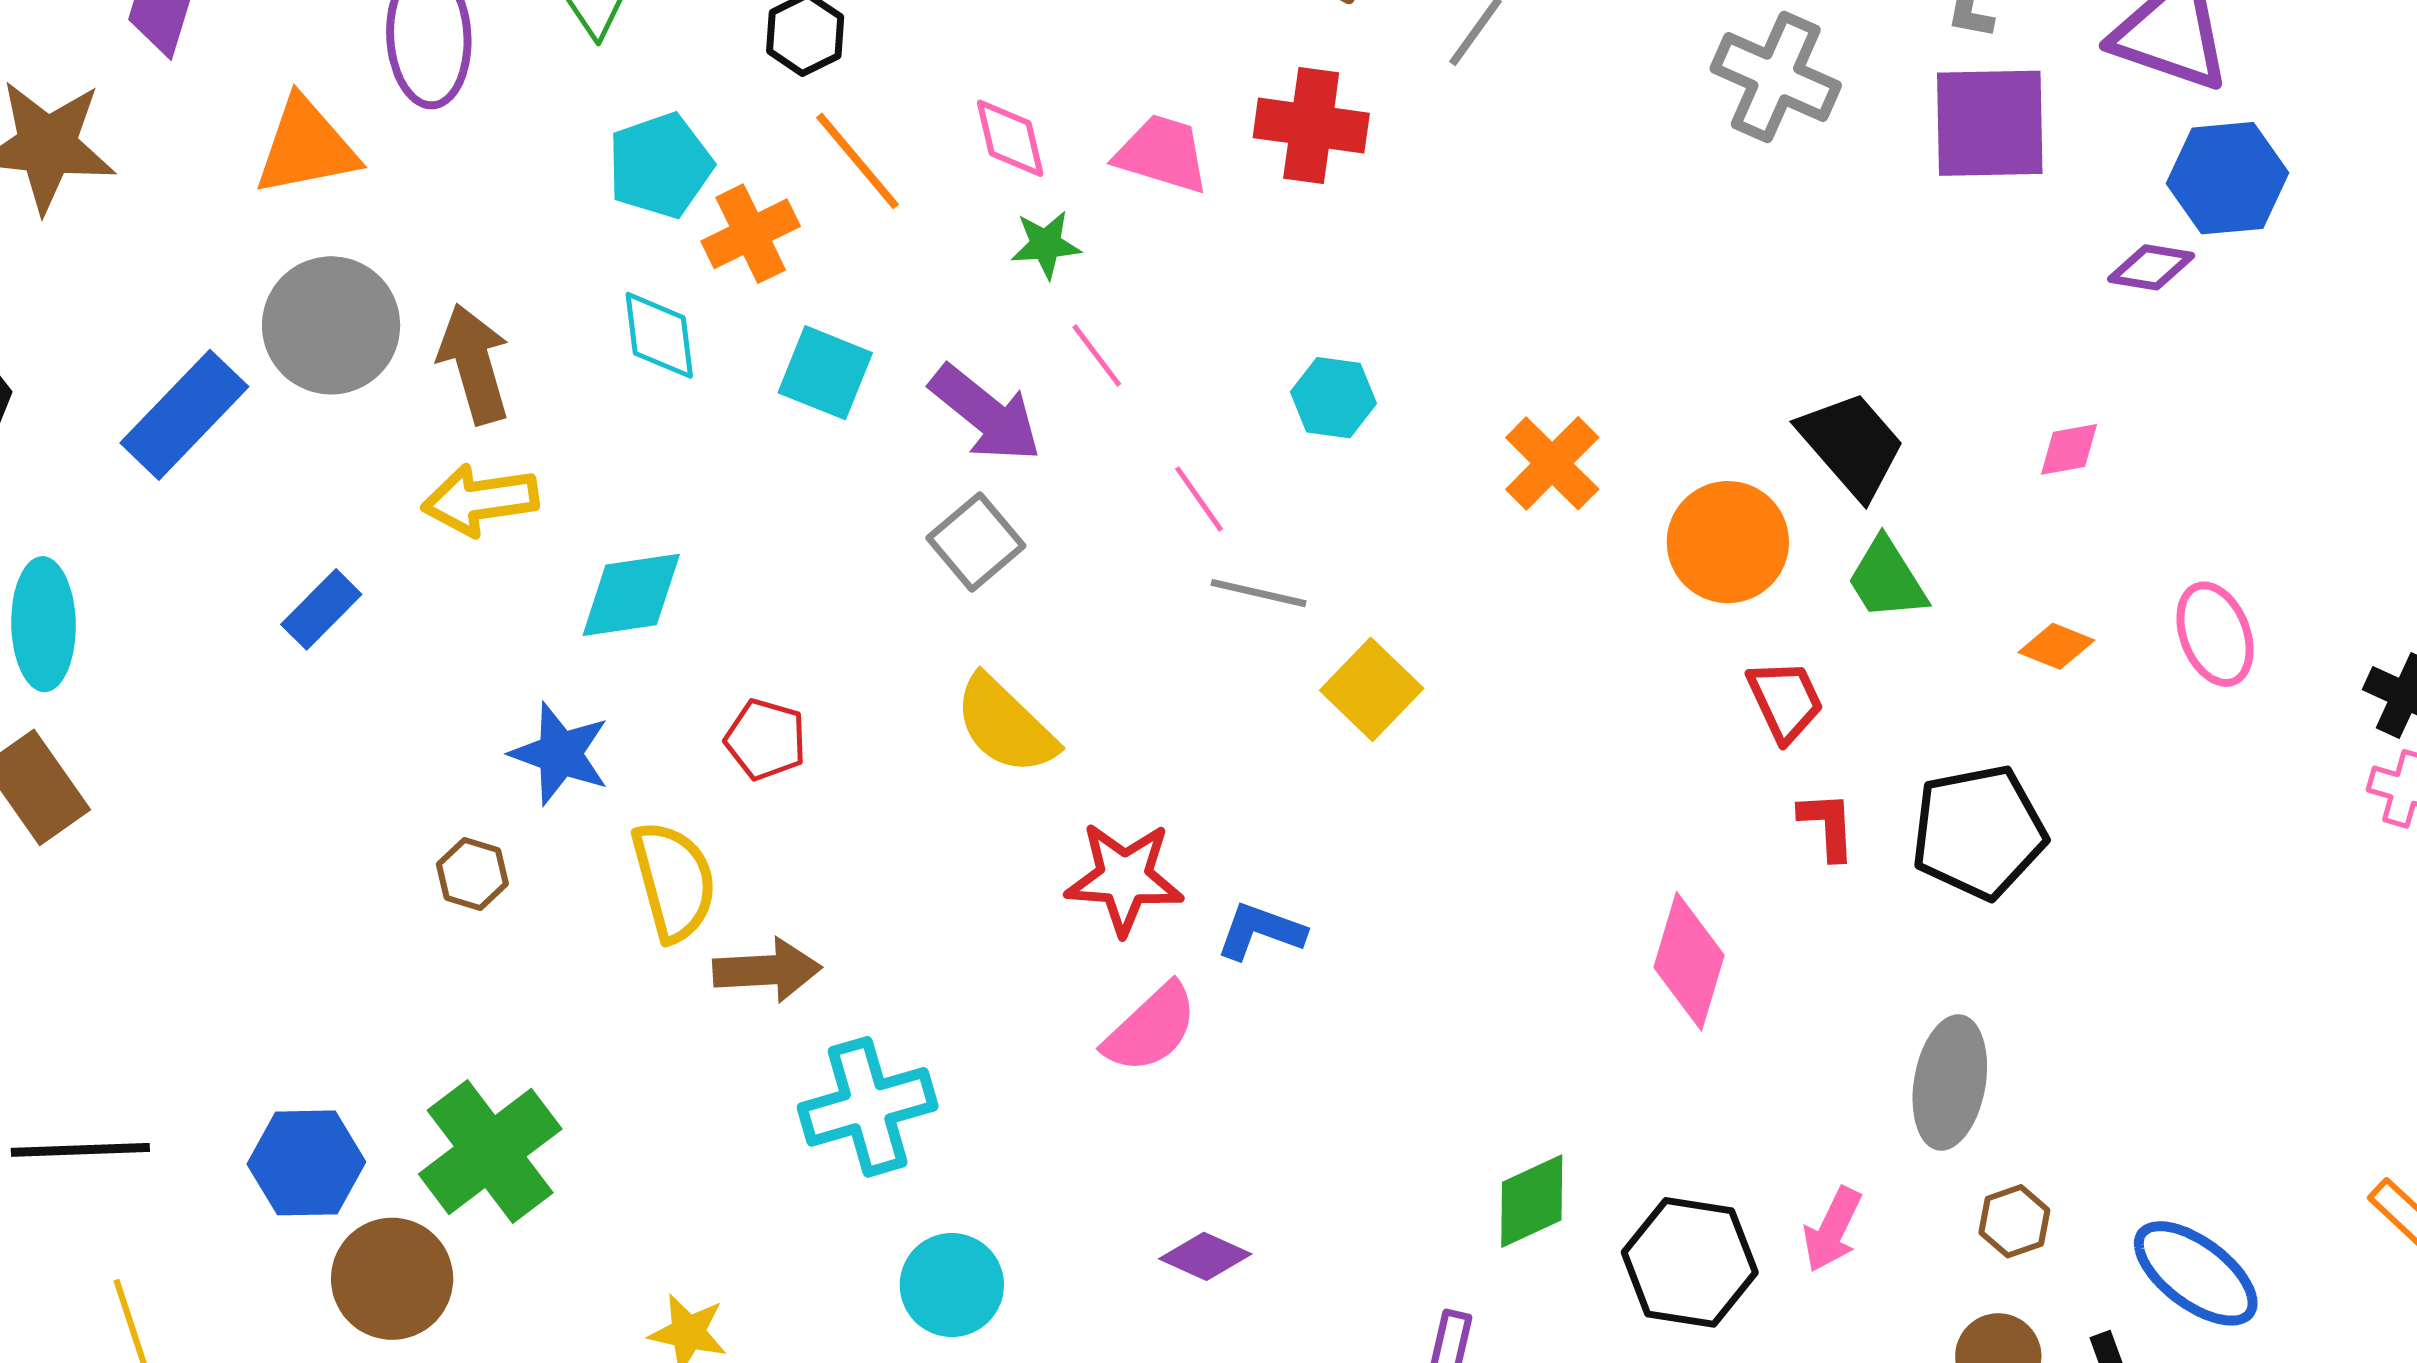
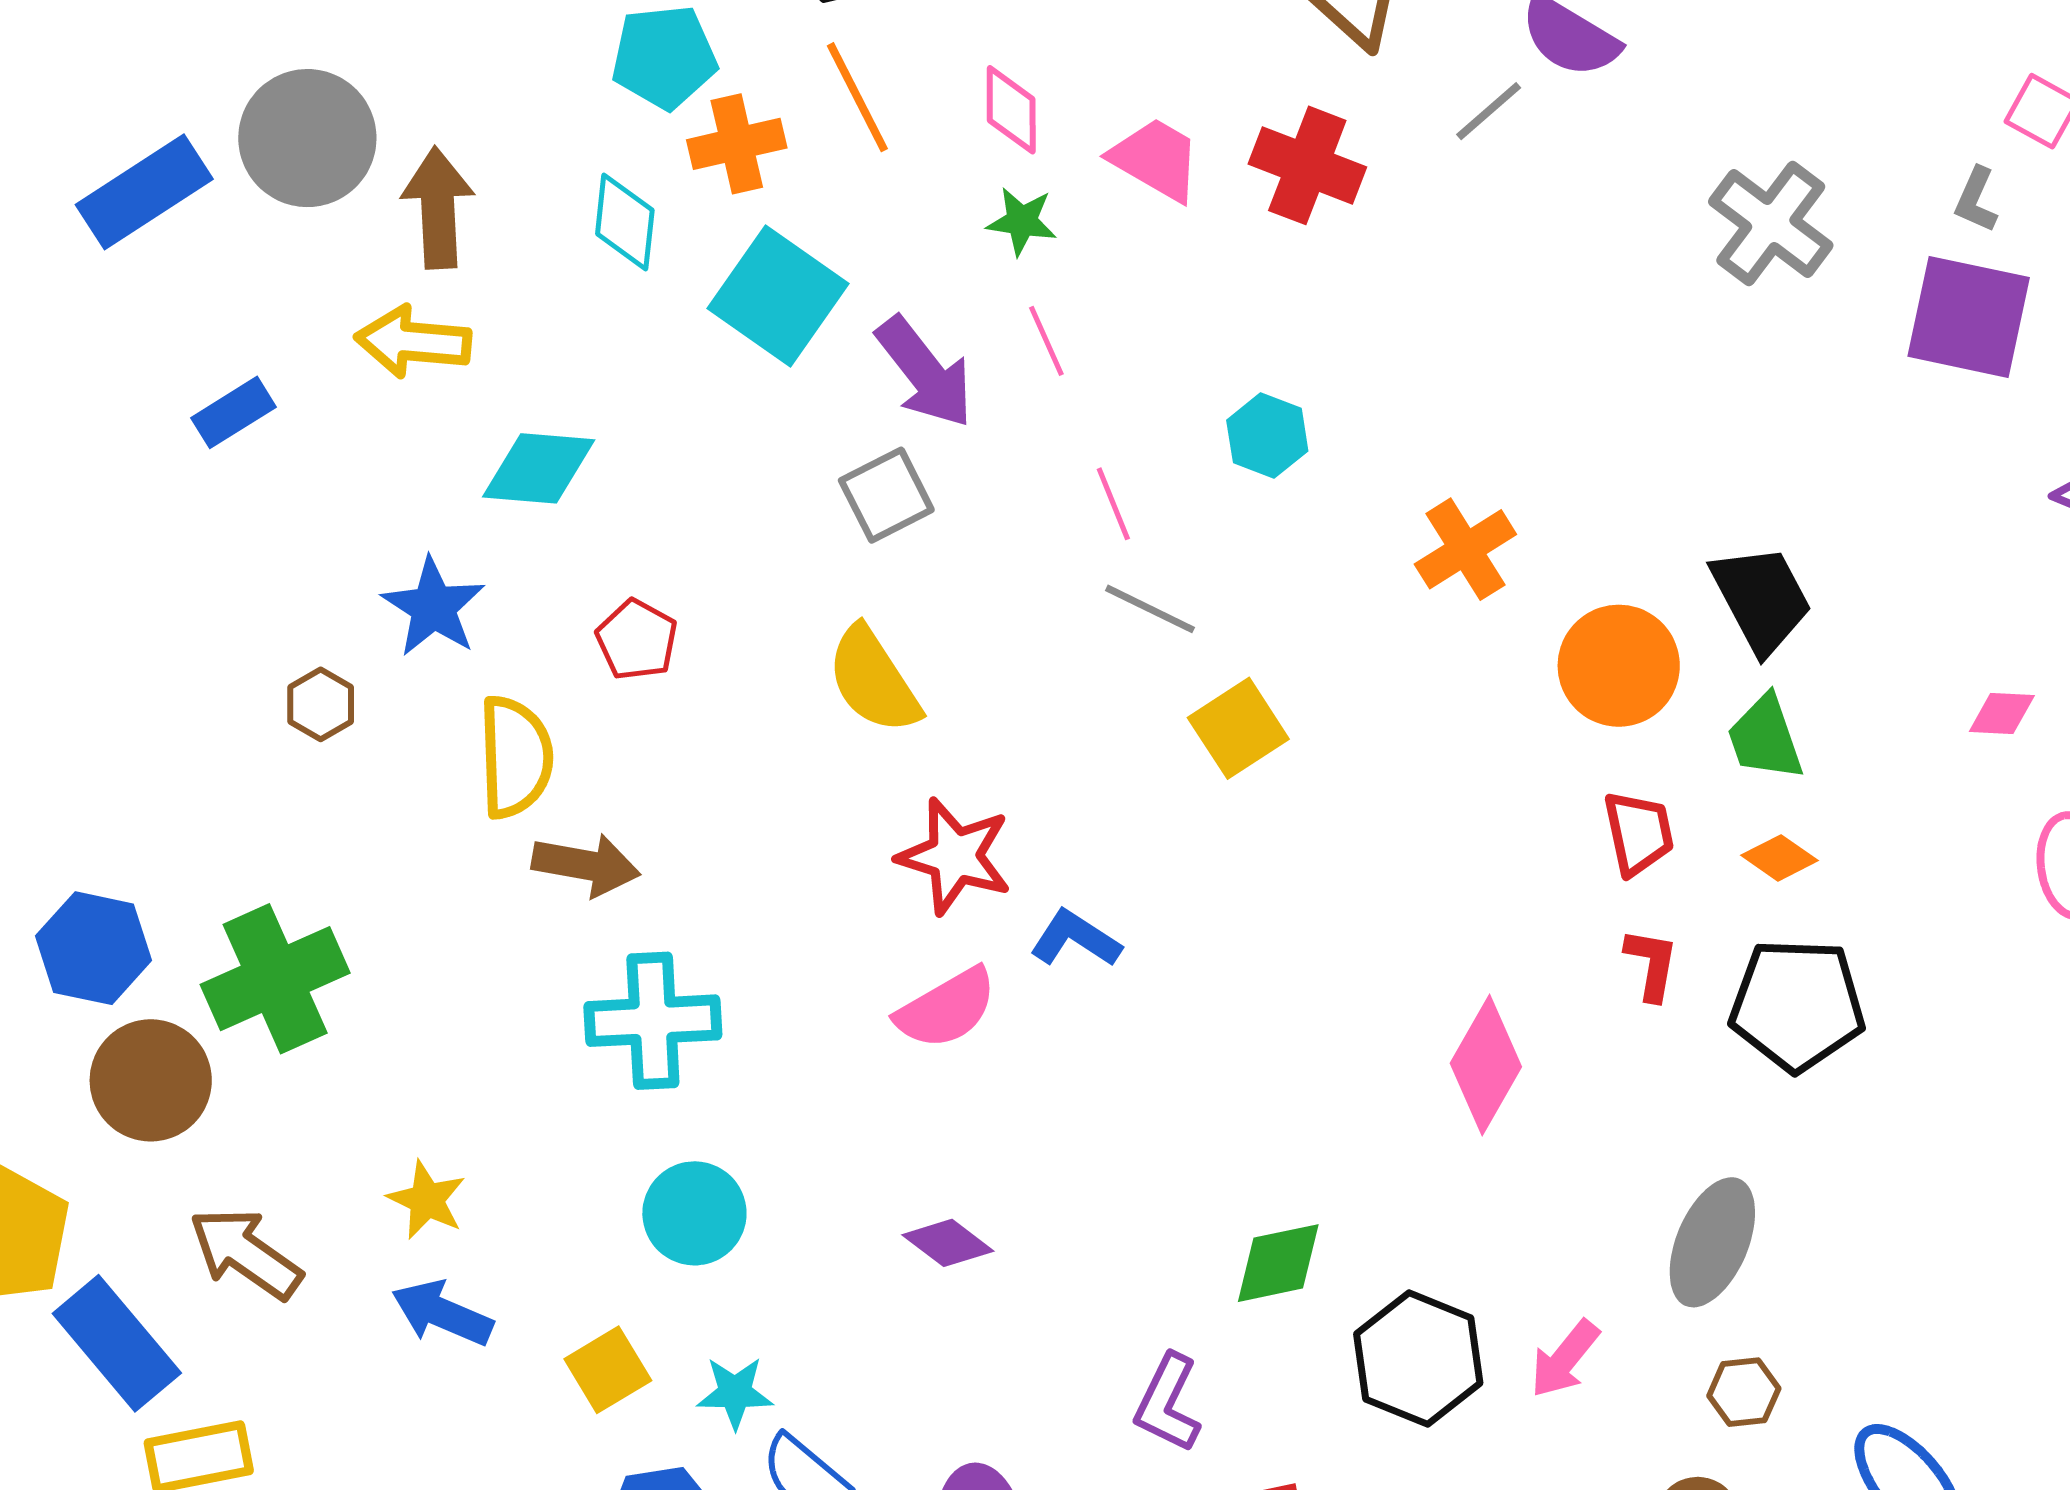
cyan square: (825, 373) -> (778, 296), size x1.4
pink diamond: (2069, 449) -> (2002, 713), moved
orange diamond: (2056, 646) -> (1780, 858), moved

